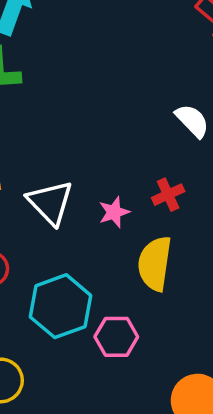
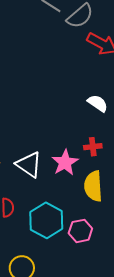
red cross: (168, 195) -> (93, 147), turned 30
pink star: (114, 212) -> (65, 163), size x1.5

